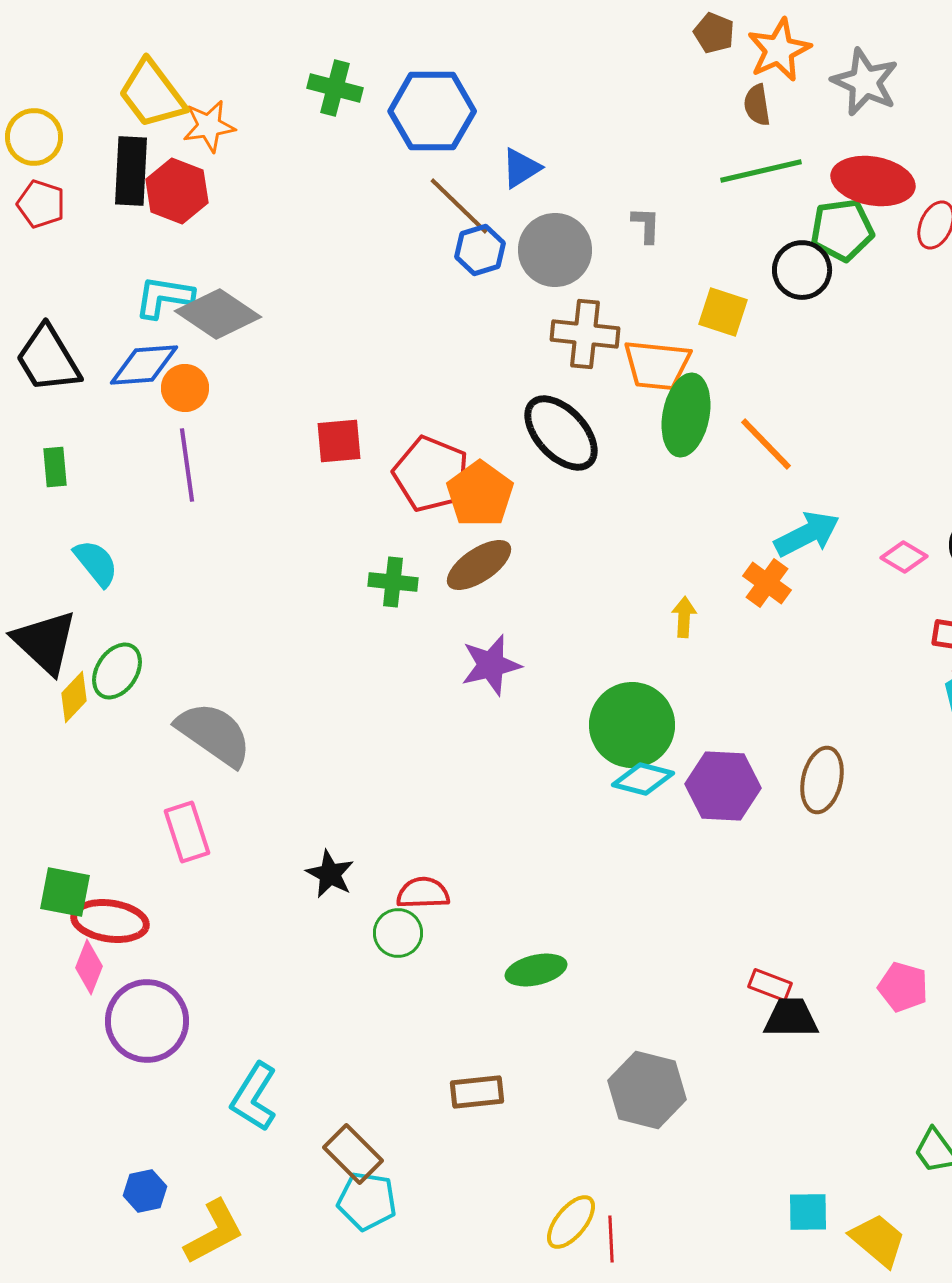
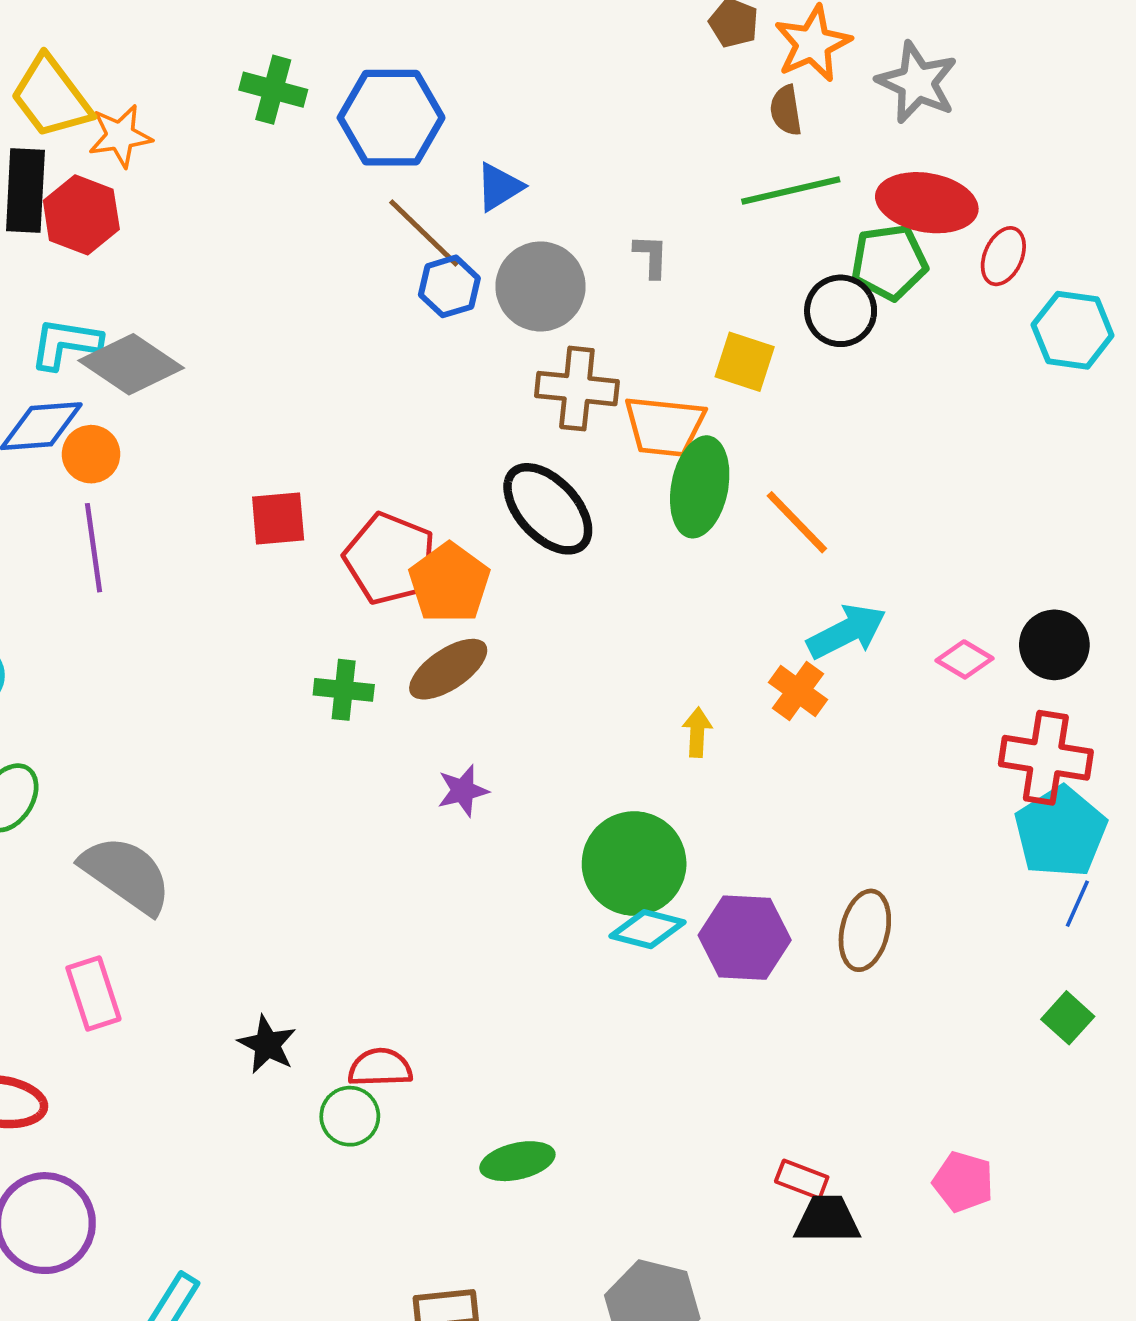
purple star: (491, 665) -> (463, 791), size x0.7

